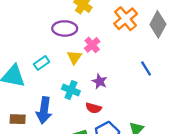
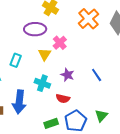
cyan rectangle: (42, 63) -> (16, 60), turned -32
blue line: (146, 69) -> (97, 75), moved

